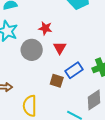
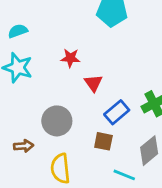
gray circle: (32, 50) -> (57, 121), moved
brown square: (57, 81) -> (103, 141), moved

